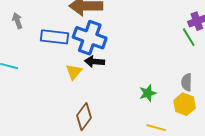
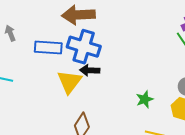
yellow triangle: (74, 72) -> (70, 82), size x1.5

